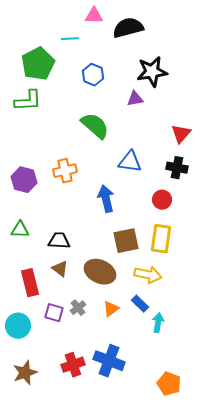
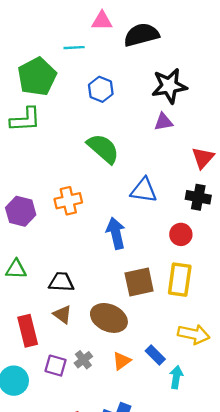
purple triangle: (135, 99) -> (163, 122), moved
yellow arrow: (148, 275) -> (194, 334), moved

